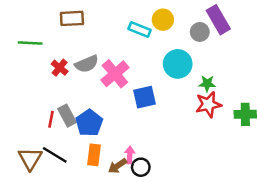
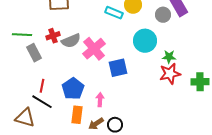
green line: (30, 43) -> (22, 35), moved
red cross: (60, 68) -> (53, 36), moved, turned 32
gray rectangle: (67, 116) -> (34, 53), moved
black line: (55, 155) -> (42, 102), moved
pink arrow: (130, 155) -> (100, 100), moved
brown triangle: (30, 159) -> (25, 118), turned -45

